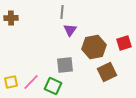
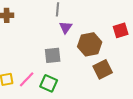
red square: (124, 43) -> (121, 30), moved
gray square: (65, 65) -> (53, 55), moved

